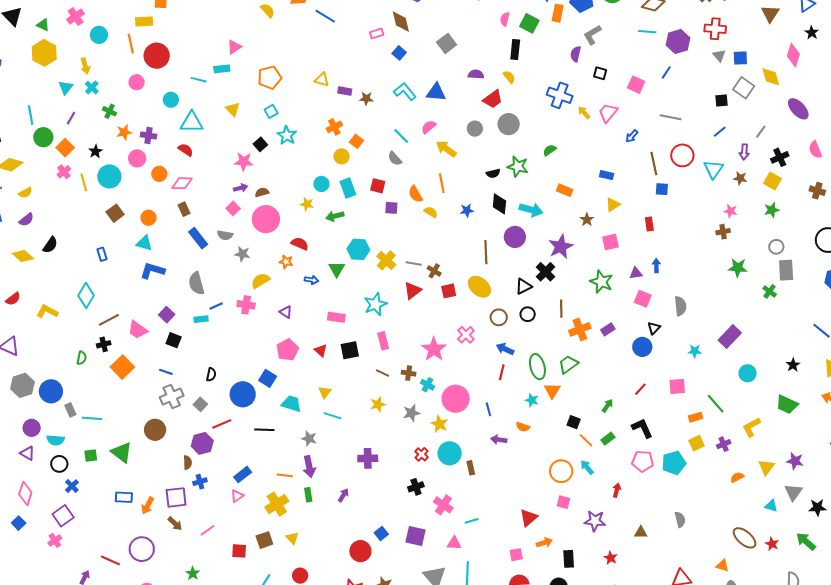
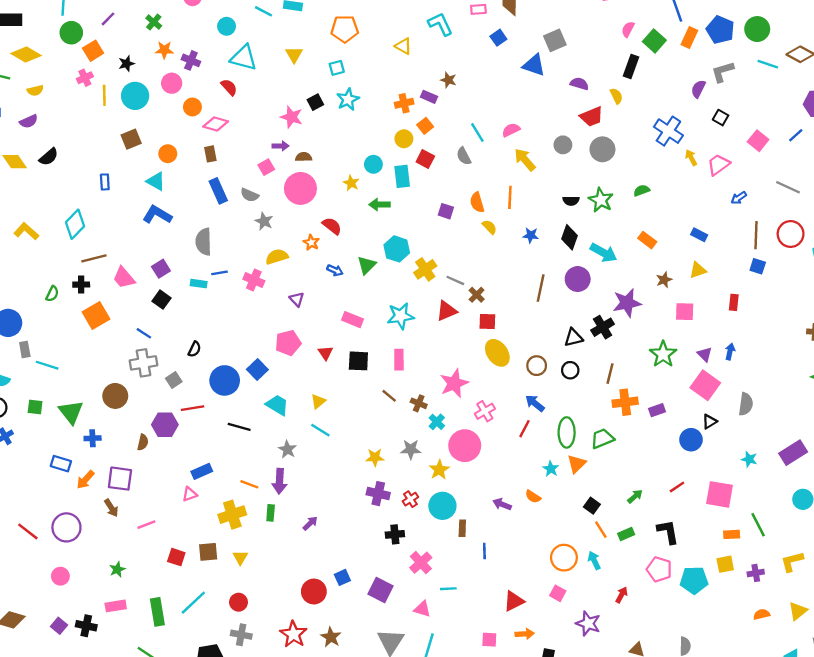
cyan line: (647, 32) -> (768, 64), moved
purple rectangle: (345, 91) -> (429, 97), moved
cyan L-shape: (405, 92) -> (440, 24), moved
blue triangle: (436, 92) -> (534, 65), moved
red square: (378, 186) -> (425, 159), moved
purple triangle: (636, 273) -> (705, 354), turned 40
yellow ellipse: (479, 287) -> (497, 353), moved
pink square: (643, 299) -> (705, 385), size x1.4
pink cross: (466, 335) -> (485, 411), moved
pink square: (677, 386) -> (720, 494), size x1.4
yellow star: (378, 404) -> (375, 457), moved
blue line: (488, 409) -> (484, 551), moved
purple cross: (368, 458) -> (378, 494), moved
blue cross: (200, 482) -> (93, 438), moved

